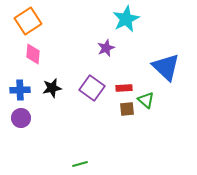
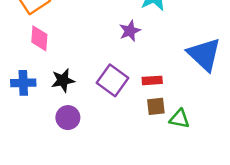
green triangle: (146, 100) -> (179, 119), moved, turned -30
purple circle: (21, 118) -> (68, 118), moved

